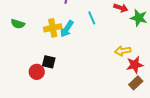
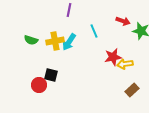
green semicircle: (18, 24) -> (31, 40), moved
red star: (135, 65) -> (113, 57), moved
brown rectangle: (136, 83) -> (132, 90), moved

